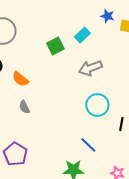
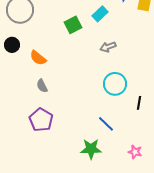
gray arrow: (90, 68) -> (108, 47), size x0.7
purple pentagon: (15, 154) -> (41, 120), moved

